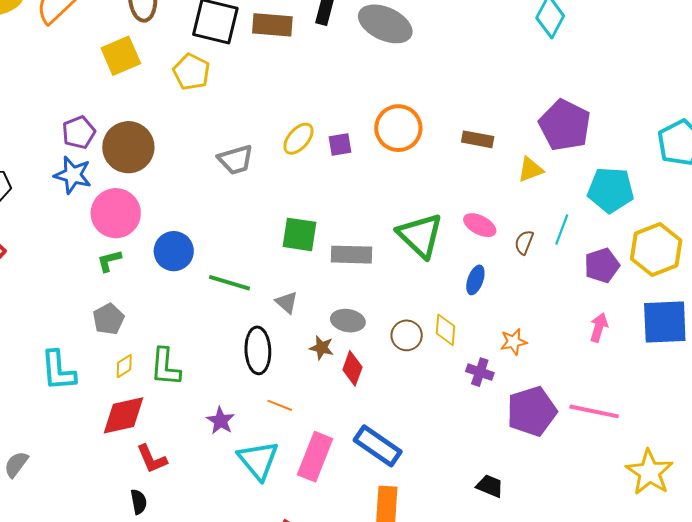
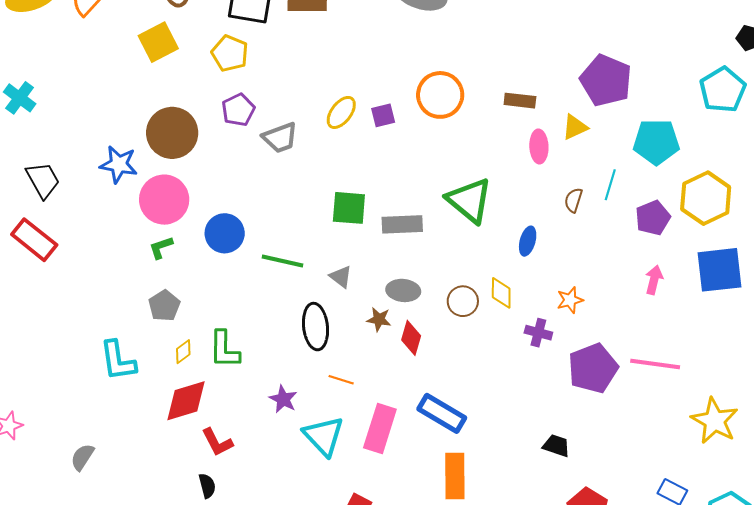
purple pentagon: (79, 132) -> (238, 110), moved
pink ellipse: (480, 225) -> (539, 146), moved, turned 64

